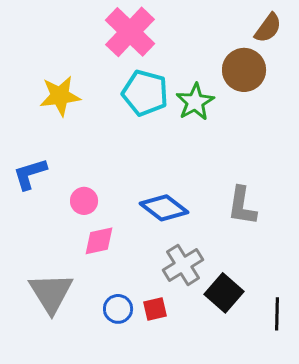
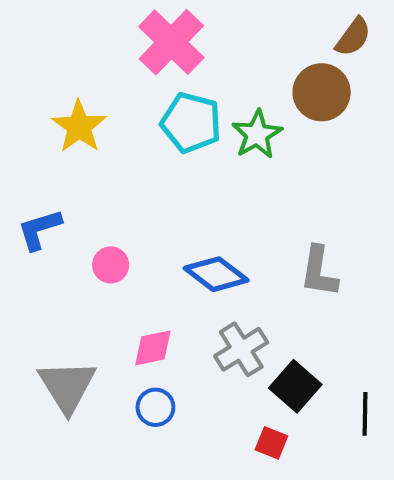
yellow star: (60, 96) -> (79, 127), turned -30
pink diamond: (99, 241) -> (153, 348), moved
red square: (155, 309) -> (271, 443), moved, turned 35

